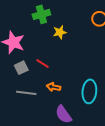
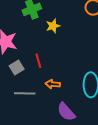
red line: (42, 64) -> (38, 61), turned 48

